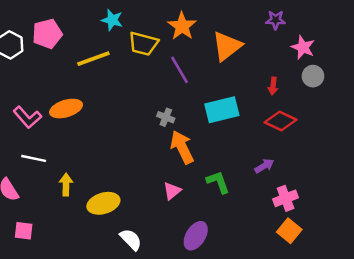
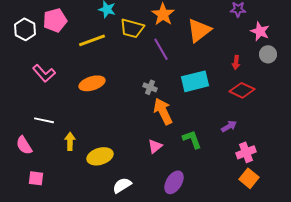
orange ellipse: (66, 109) -> (92, 83), moved
pink L-shape: (27, 117) -> (44, 73), moved
white semicircle: (131, 239) -> (122, 185), turned -78

